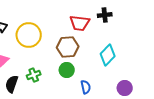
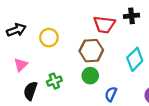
yellow circle: (29, 35) -> (49, 38), size x0.7
blue semicircle: (86, 87) -> (111, 94), turned -144

